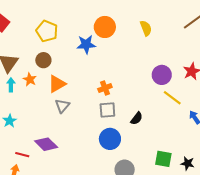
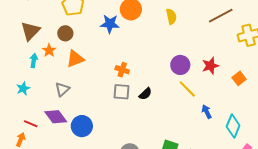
cyan arrow: (11, 85) -> (34, 61), moved
orange cross: (105, 88) -> (122, 70), turned 32
gray triangle: (62, 106) -> (62, 89), moved
black semicircle: (137, 118) -> (145, 94), moved
blue circle: (110, 139) -> (82, 126), moved

